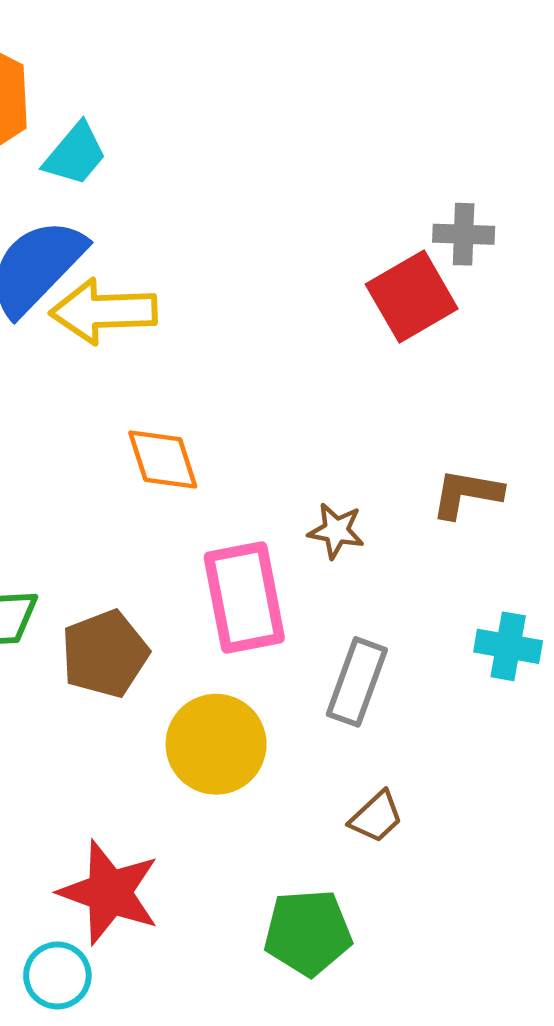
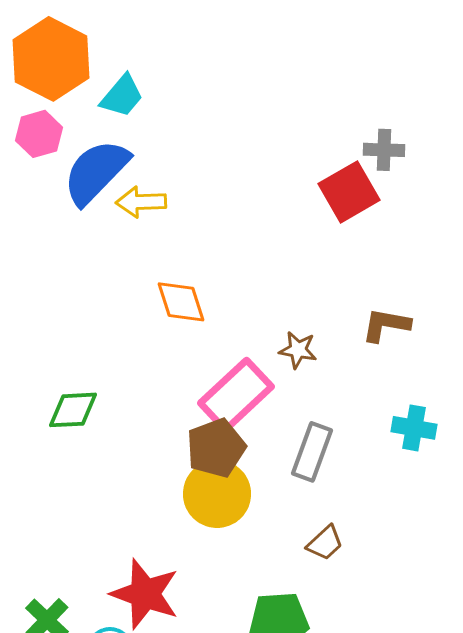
yellow arrow: (103, 311) -> (141, 202), size x0.7
pink rectangle: (244, 597) -> (236, 395), turned 58
brown pentagon: (105, 654) -> (216, 448), moved

